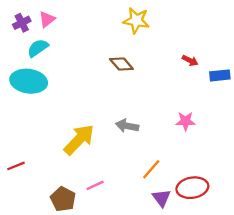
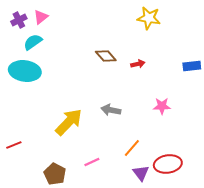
yellow star: (136, 20) -> (149, 18), moved
red arrow: (190, 61) -> (138, 64), moved, turned -40
pink line: (95, 185) -> (92, 162), moved

